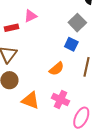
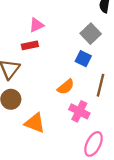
red rectangle: (12, 28) -> (30, 45), moved
pink cross: (60, 100) -> (79, 111), moved

